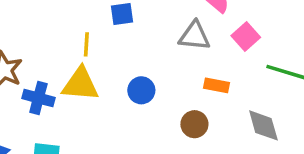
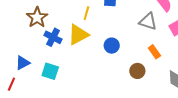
yellow triangle: (80, 84) -> (78, 35), turned -45
orange rectangle: (216, 85) -> (154, 52), turned 32

